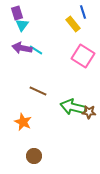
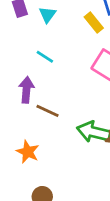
cyan triangle: (22, 25) -> (48, 15), moved
purple arrow: (22, 48) -> (26, 90), moved, turned 84

